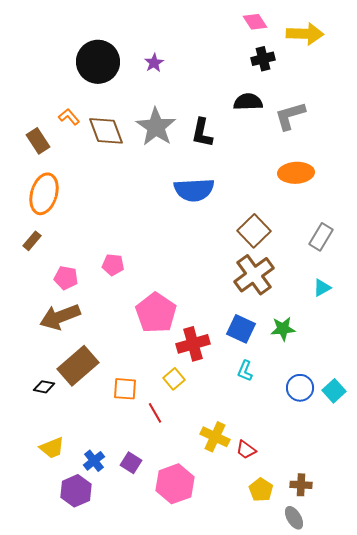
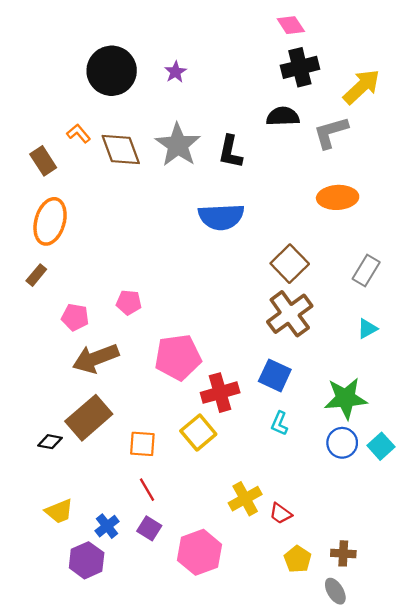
yellow arrow: (305, 34) -> (362, 87), moved, turned -45
black cross: (263, 59) -> (300, 67), size x1.4
pink pentagon: (156, 313) -> (178, 357), turned 30
brown arrow: (60, 317) -> (96, 358), moved
green star: (283, 329) -> (346, 398), moved, size x1.5
yellow square: (174, 379) -> (198, 433), size x1.4
red line: (155, 413) -> (147, 490), moved
yellow cross: (215, 437) -> (245, 499), turned 36

